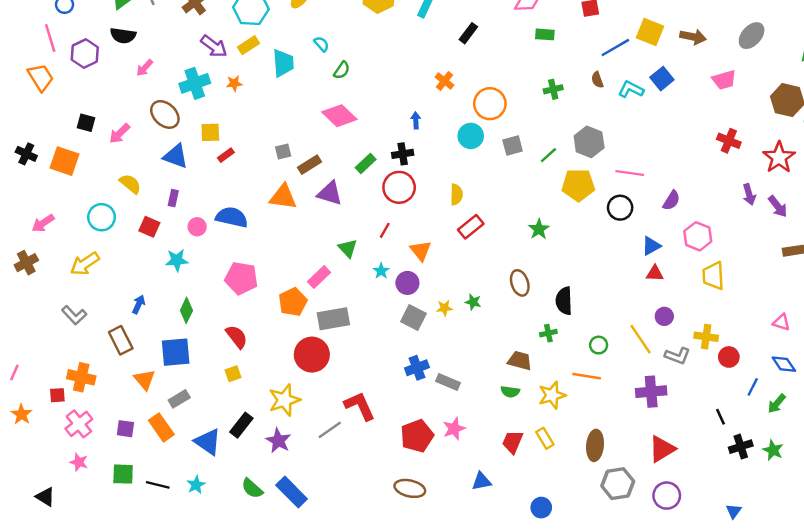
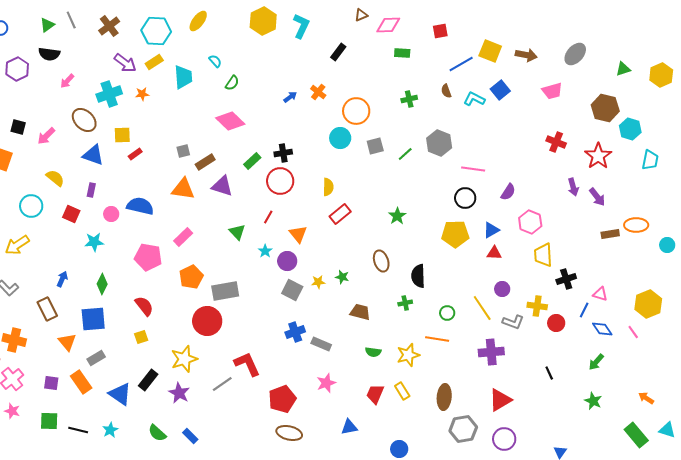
blue arrow: (416, 120) -> (290, 97), moved, turned 56
yellow pentagon: (578, 185) -> (455, 234), moved
pink rectangle: (319, 277) -> (183, 237), moved
brown trapezoid: (520, 361) -> (360, 312), moved
blue line: (753, 387) -> (584, 310), moved
red pentagon: (417, 436) -> (282, 399), moved
black cross: (741, 447) -> (566, 279), moved
blue rectangle: (292, 492) -> (190, 436), size x0.6

